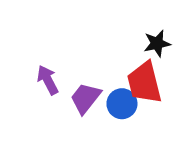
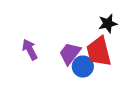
purple trapezoid: (85, 98) -> (70, 54), moved

